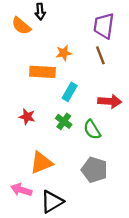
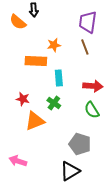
cyan rectangle: (70, 92) -> (59, 78), turned -35
green semicircle: (92, 130) -> (92, 110), moved
orange triangle: (41, 163) -> (35, 121), moved
black triangle: (52, 202) -> (70, 171), moved

